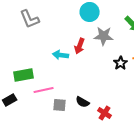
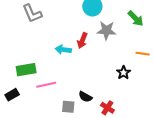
black star: (121, 63) -> (123, 73), moved
gray square: (60, 105) -> (68, 107), moved

